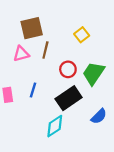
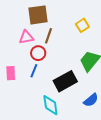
red circle: (68, 69) -> (38, 53), moved
cyan diamond: (55, 126) -> (50, 105), turned -70

